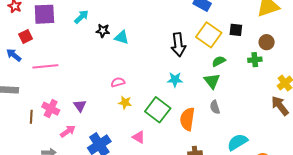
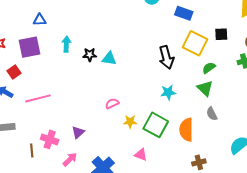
cyan arrow: (81, 17) -> (66, 44), turned -35
yellow star: (125, 103) -> (130, 122), moved
purple triangle: (80, 106) -> (78, 132), turned 32

